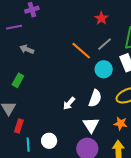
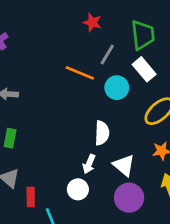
white semicircle: (95, 98) -> (102, 133), moved
white arrow: (69, 103) -> (89, 164), moved
white circle: (49, 141) -> (78, 189), moved

